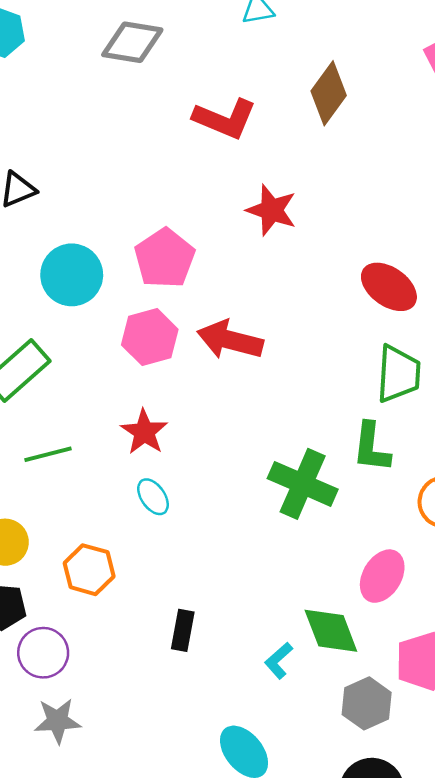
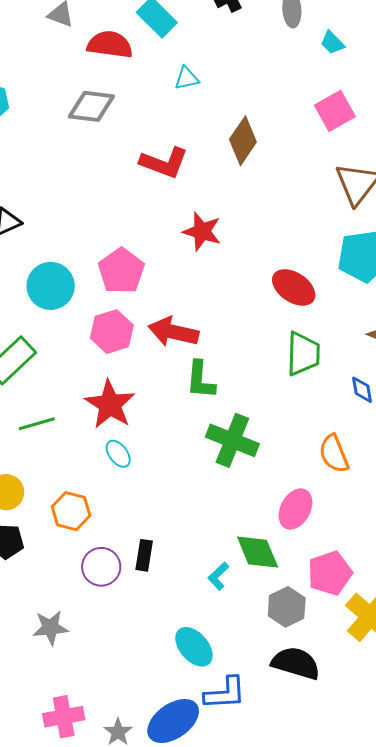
red star: (144, 432) -> (110, 404), size x1.4
green L-shape: (371, 447) -> (201, 380), moved
purple circle: (43, 653) -> (101, 567), moved

